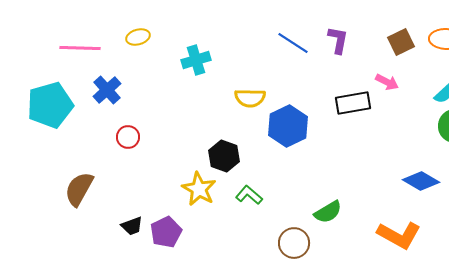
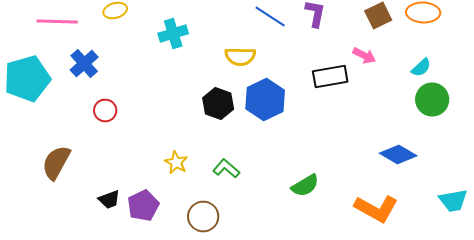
yellow semicircle: (250, 98) -> (240, 56), moved
black hexagon: (224, 156) -> (218, 104), moved
yellow star: (199, 189) -> (176, 162), size x0.7
brown circle: (294, 243) -> (203, 216), moved

